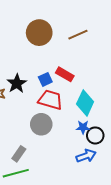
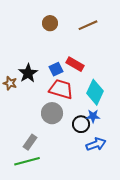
brown circle: (39, 33) -> (50, 23), size x0.6
black circle: (95, 135) -> (81, 124), moved

